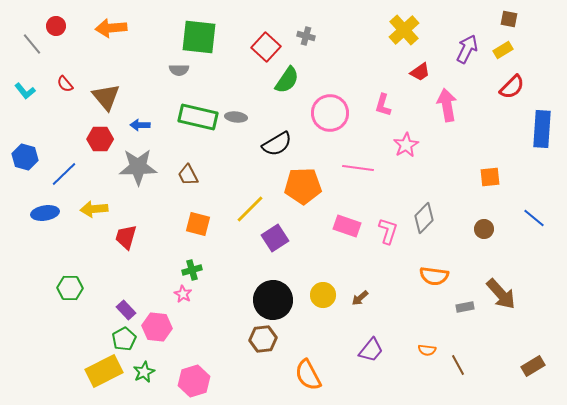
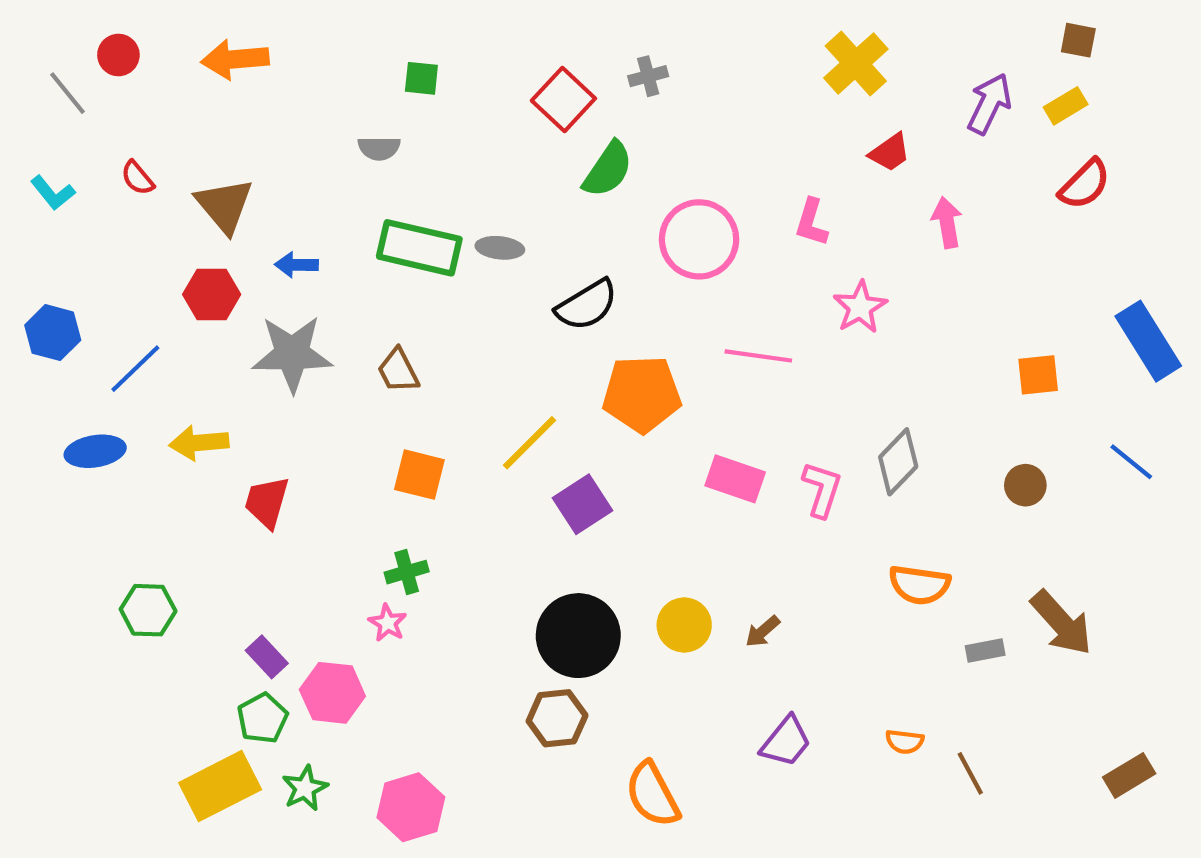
gray cross: (306, 36) -> (648, 76), turned -30
green square: (199, 37) -> (421, 78), size x0.5
pink arrow: (447, 105) -> (947, 222), size x0.7
blue rectangle: (542, 129) -> (1148, 341), moved, turned -36

